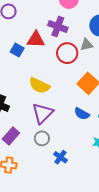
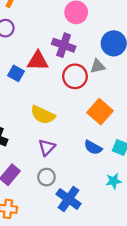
purple triangle: (42, 113) -> (47, 147), size x0.7
blue cross: (60, 157) -> (69, 199), size x1.5

